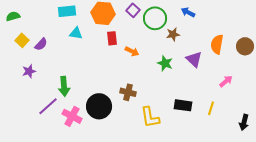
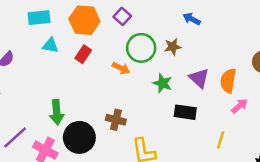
green circle: (155, 18) -> (141, 48), moved
red rectangle: (112, 38) -> (83, 54), moved, turned 40
orange semicircle: (217, 44) -> (228, 81), moved
green arrow: (64, 86) -> (57, 112), moved
black rectangle: (183, 105) -> (185, 112), moved

